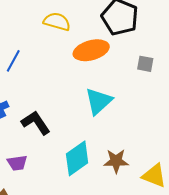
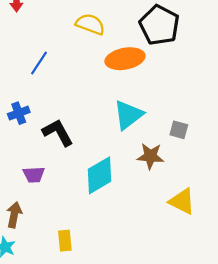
gray square: (145, 64) -> (179, 130), moved
brown star: (116, 161) -> (150, 156), moved

